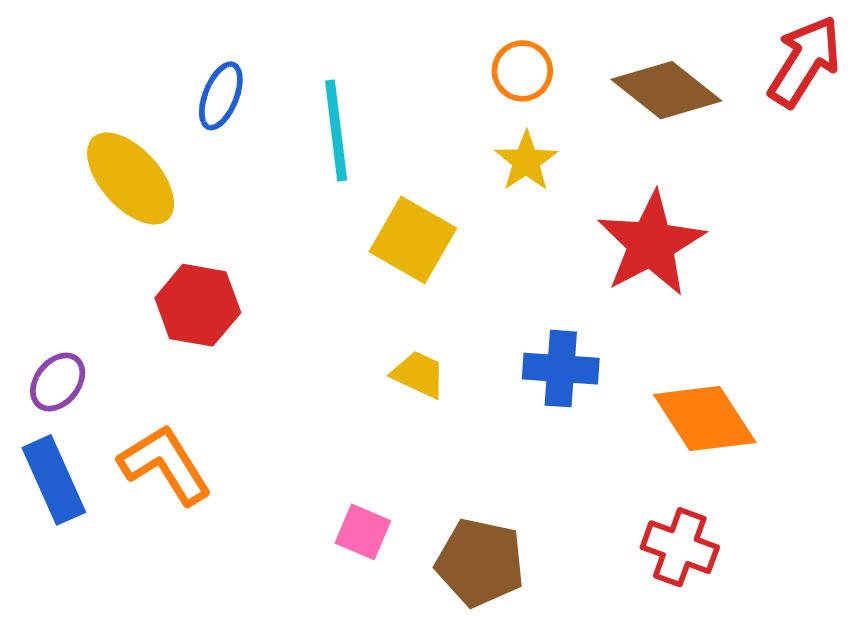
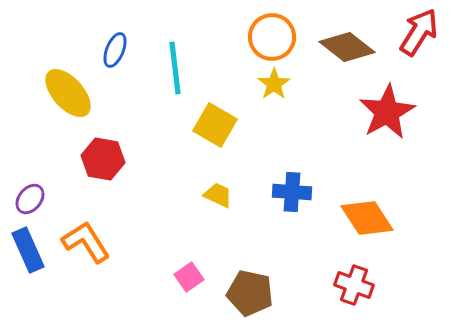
orange circle: (522, 71) -> (272, 37), size x1.5
red star: (651, 244) -> (387, 112), moved
pink square: (363, 532) -> (189, 277), turned 32

